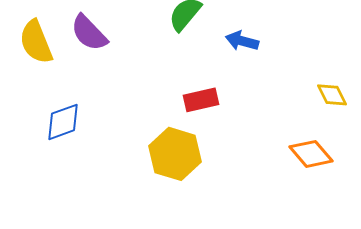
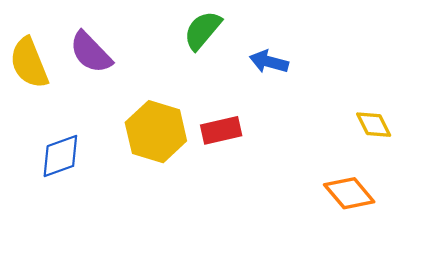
yellow hexagon: (175, 154) -> (156, 132), moved

